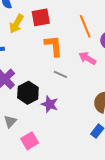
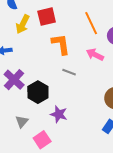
purple star: (50, 104) -> (59, 114), moved

